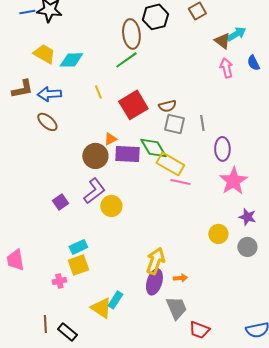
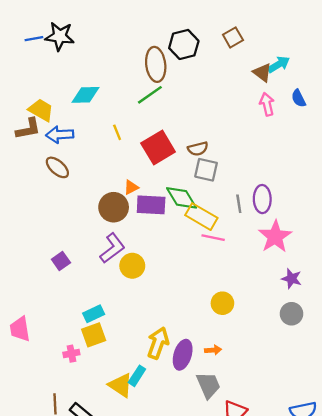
yellow trapezoid: (44, 54) -> (41, 110), moved
gray line: (202, 123) -> (239, 204), moved
purple square: (60, 202) -> (61, 261), moved
yellow circle: (218, 234) -> (222, 303), moved
yellow arrow: (155, 261) -> (158, 343), moved

